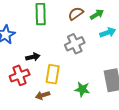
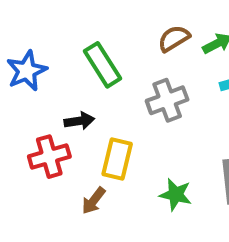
green rectangle: (41, 14) -> (103, 65), moved, turned -35
brown arrow: (43, 95) -> (94, 201), turned -40

